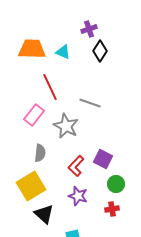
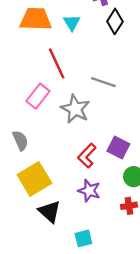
cyan triangle: (63, 52) -> (72, 23), turned 35
gray semicircle: (40, 153) -> (20, 140), moved, turned -30

